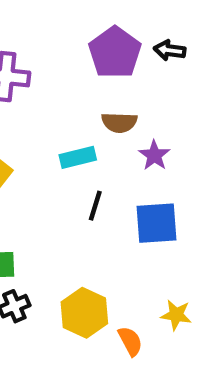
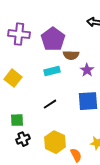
purple pentagon: (115, 52) -> (53, 39), moved
black line: (95, 206) -> (50, 104), moved, turned 40

